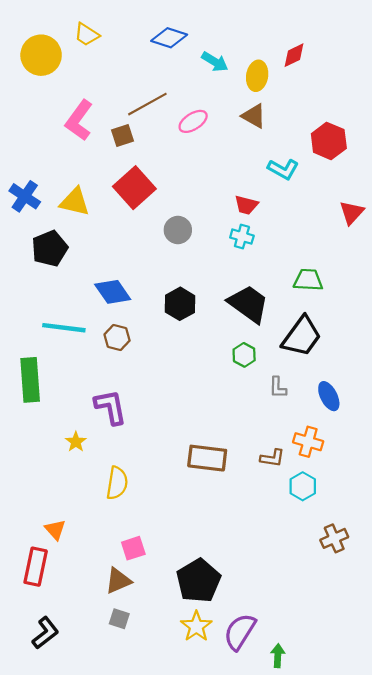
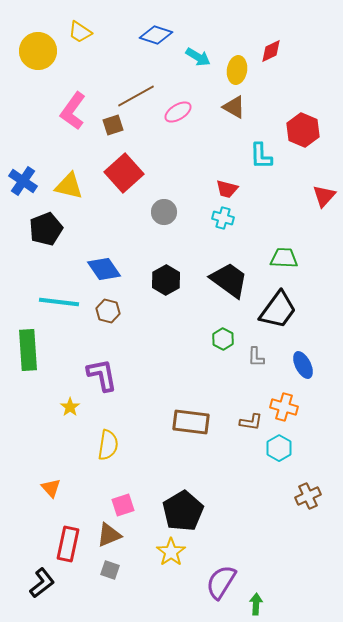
cyan L-shape: (283, 169) -> (261, 156), turned 60
green hexagon: (244, 355) -> (223, 339), moved
red rectangle: (36, 567) -> (68, 544), moved
black pentagon: (198, 581) -> (183, 511), moved
yellow star: (196, 626) -> (171, 552), moved

